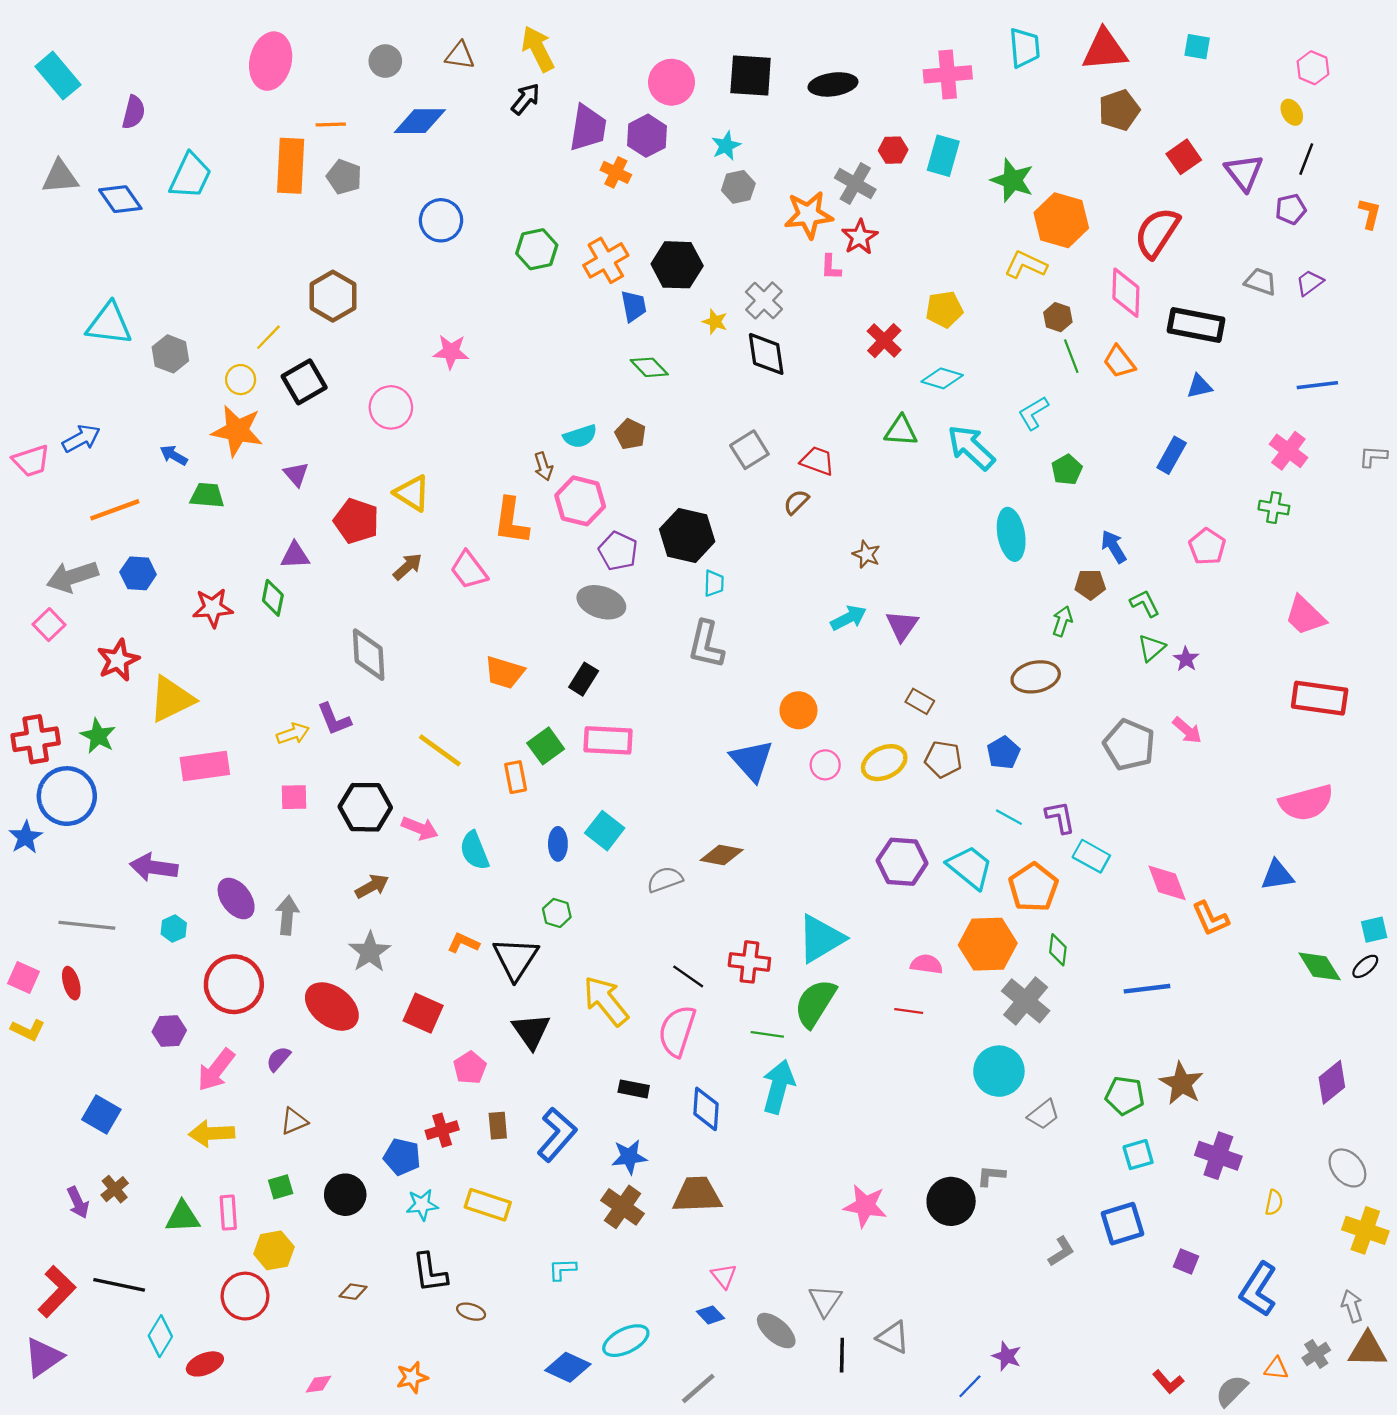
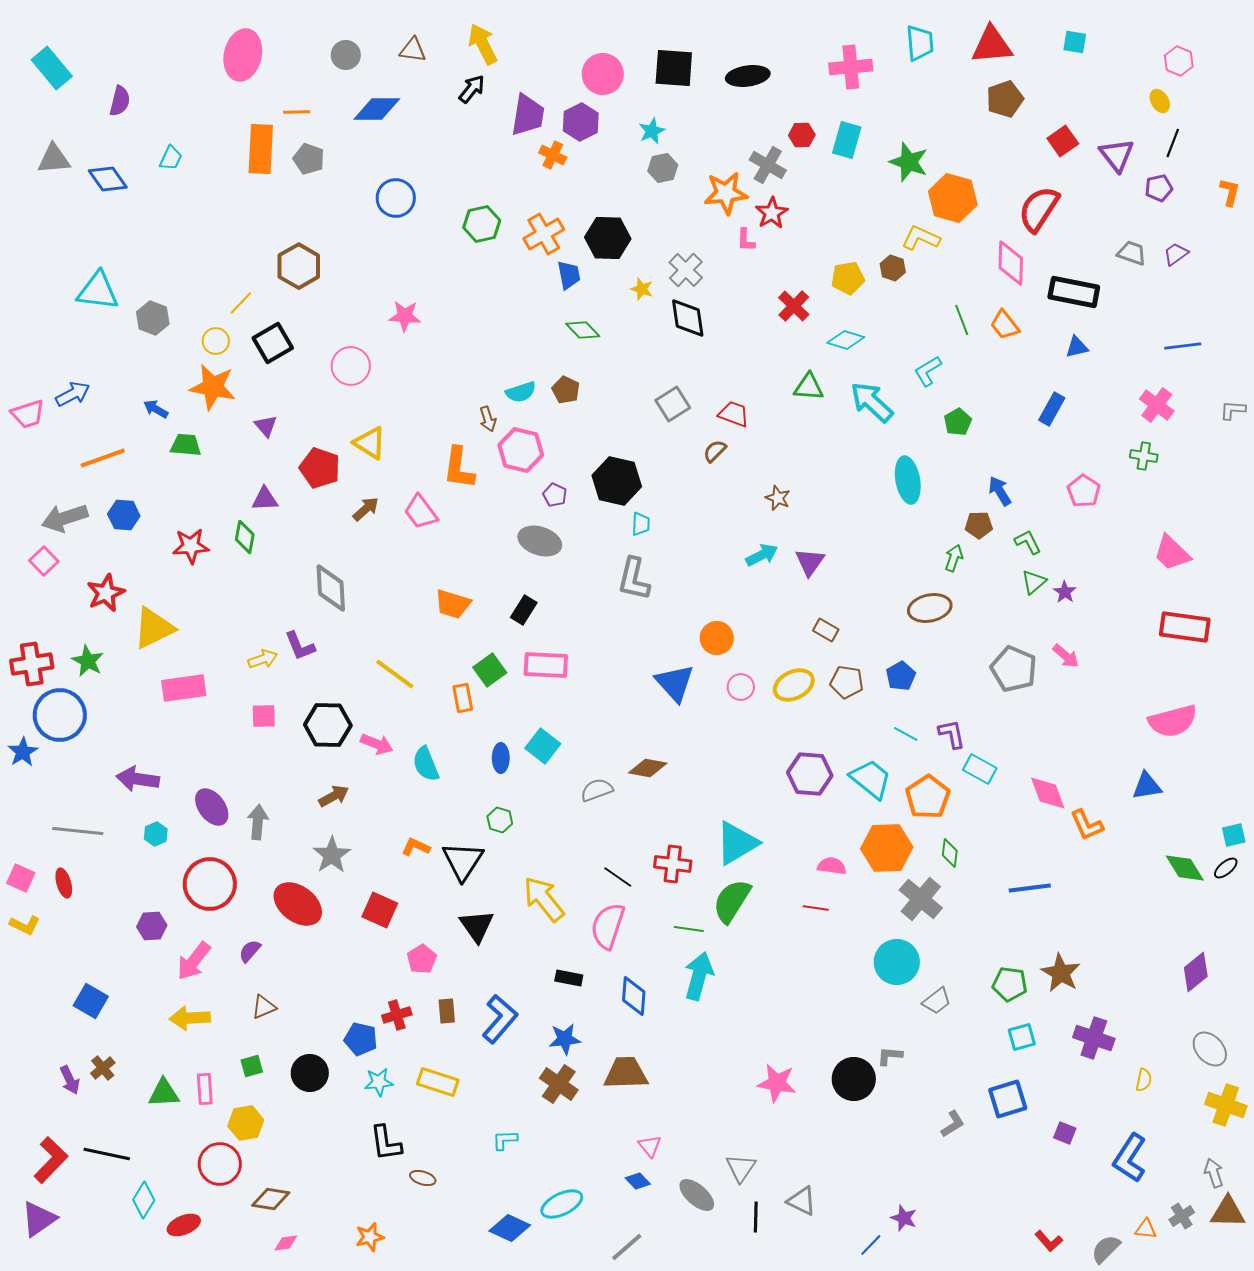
cyan trapezoid: (190, 176) -> (171, 158), size x0.6
brown hexagon: (1058, 317) -> (893, 268), moved
purple pentagon: (618, 551) -> (555, 495), size x0.7
brown diamond: (353, 1292) -> (271, 1199), moved, size x1.5

